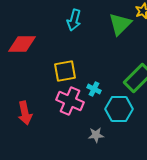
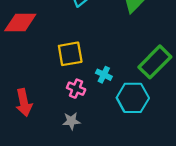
pink cross: (70, 101) -> (76, 89), size x0.6
gray star: (96, 135) -> (71, 121), moved

